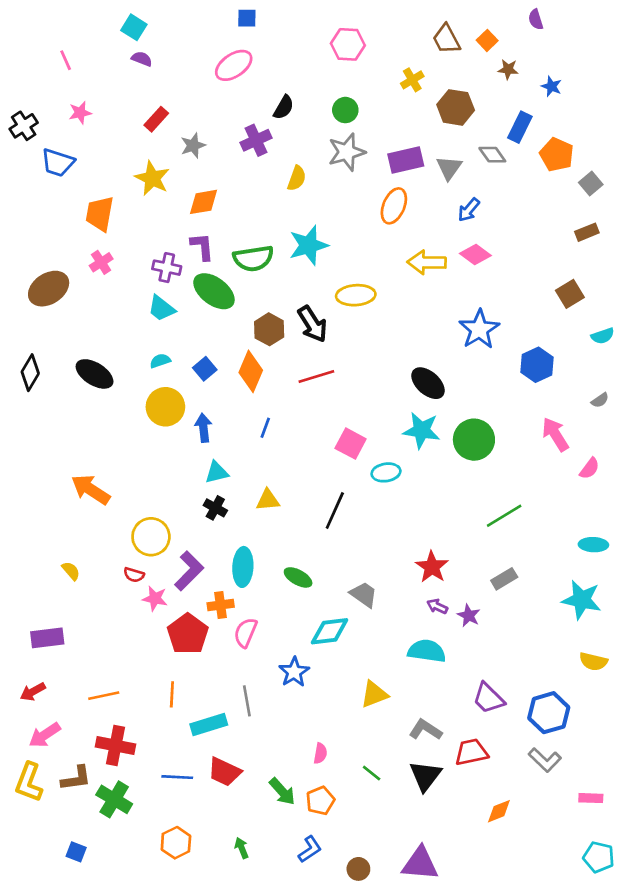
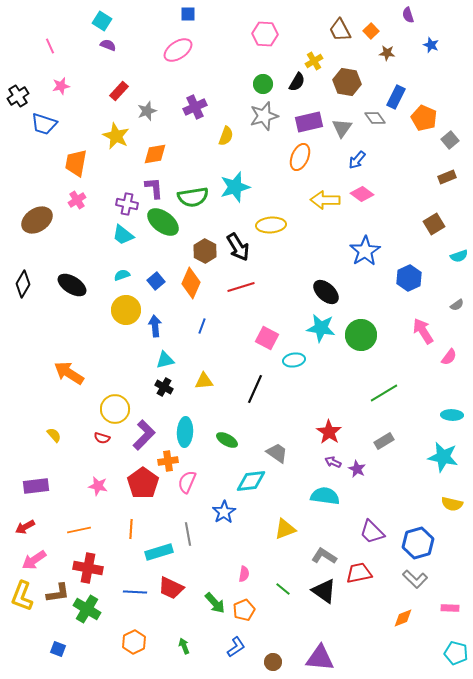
blue star: (551, 86) -> (431, 45), moved
black semicircle: (284, 107) -> (297, 82), moved
pink star: (155, 598) -> (98, 486), moved
black triangle: (425, 776) -> (324, 591), turned -32
orange diamond: (499, 811) -> (403, 618), moved

